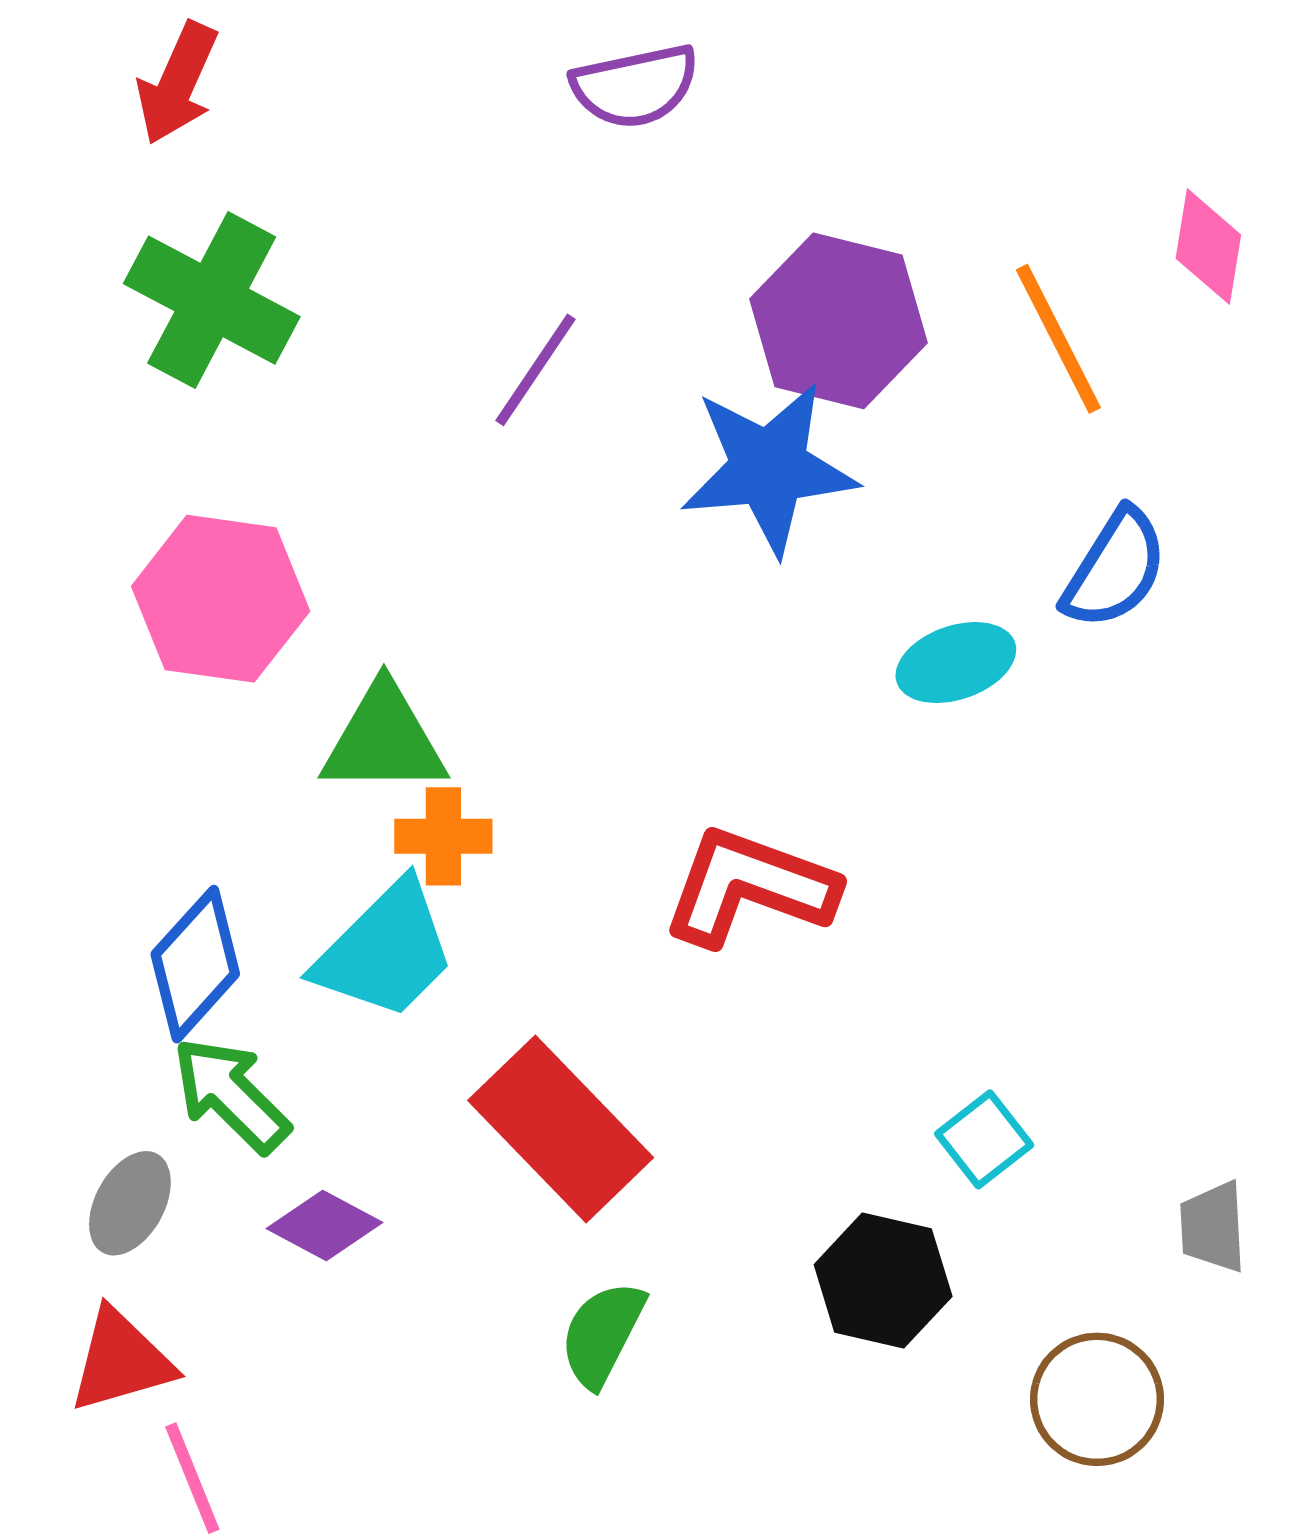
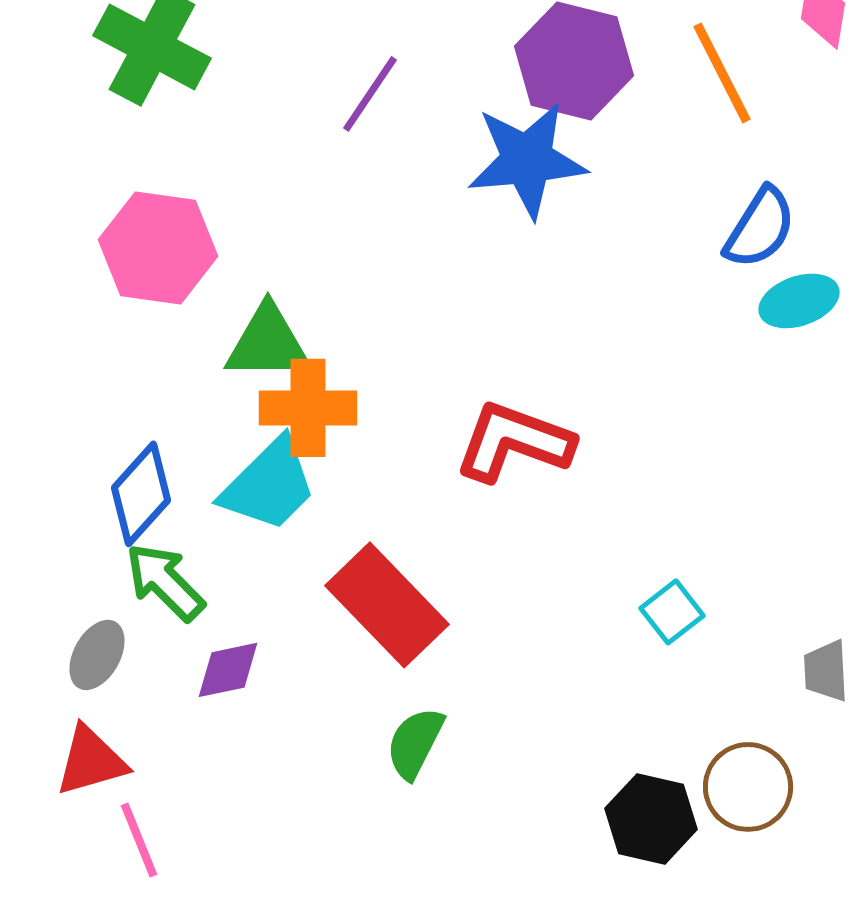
cyan ellipse: (956, 663) -> (799, 301), moved
orange cross: (443, 836) -> (308, 408), size x1.5
purple diamond: (325, 1226) -> (228, 670), turned -40
black hexagon: (883, 1281) -> (651, 819), moved

